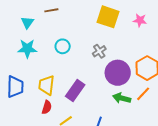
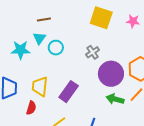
brown line: (51, 10) -> (44, 20), moved
cyan triangle: (27, 22) -> (39, 38), moved
red semicircle: (47, 107) -> (31, 108), moved

